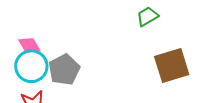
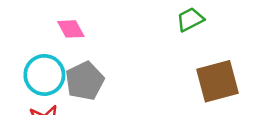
pink diamond: (29, 45) -> (71, 29), moved

